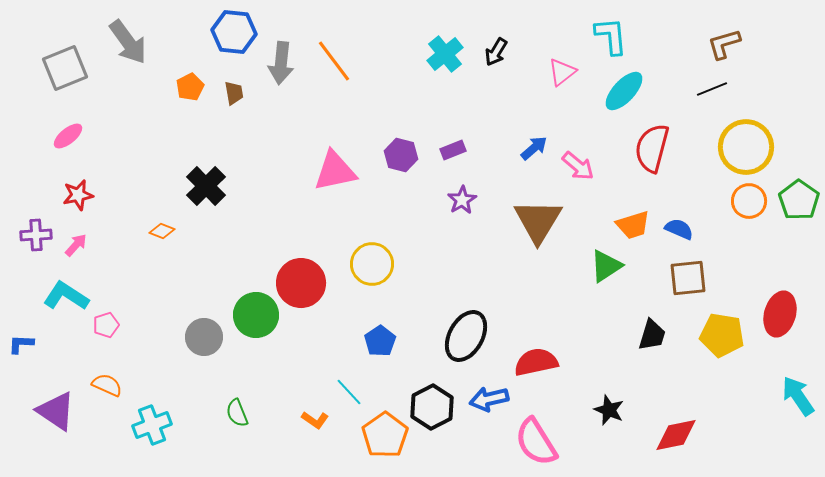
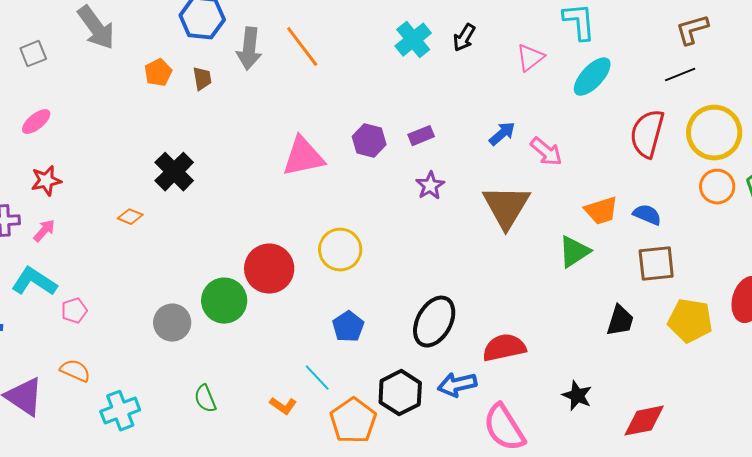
gray square: (65, 68) -> (33, 54), size x0.6
red semicircle: (652, 148) -> (647, 134), moved

